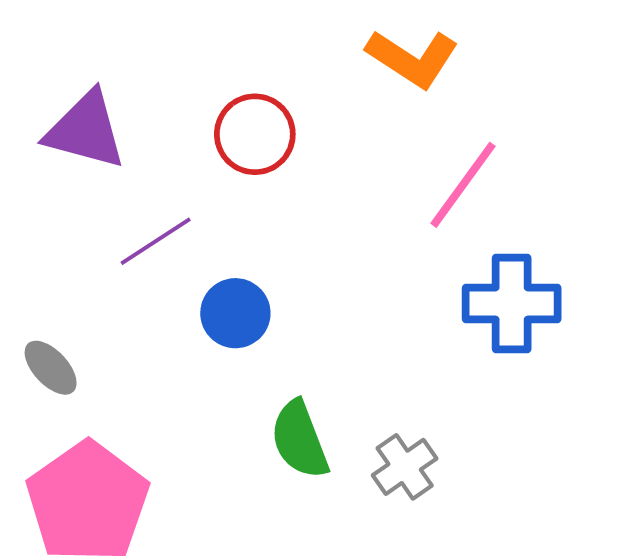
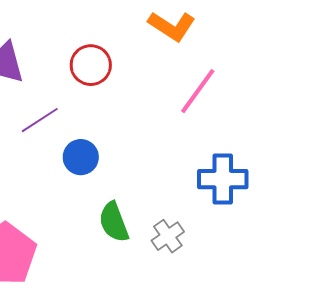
blue cross: (512, 303) -> (223, 179), moved

